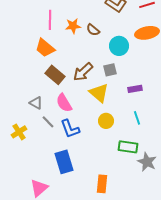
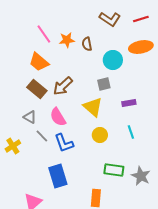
pink line: (50, 20) -> (44, 34), turned -36
brown semicircle: (93, 30) -> (87, 44), turned 40
brown arrow: (83, 72) -> (63, 86), moved
brown rectangle: (55, 75) -> (37, 89), moved
green rectangle: (128, 147) -> (114, 170), moved

